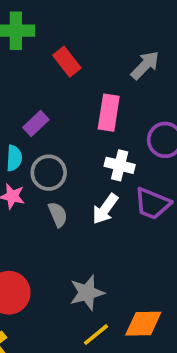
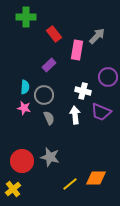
pink rectangle: (109, 113) -> (77, 50), moved
purple rectangle: (36, 124) -> (49, 65), moved
white arrow: (105, 209) -> (75, 115), turned 138
gray star: (87, 293) -> (50, 157), moved, turned 30

